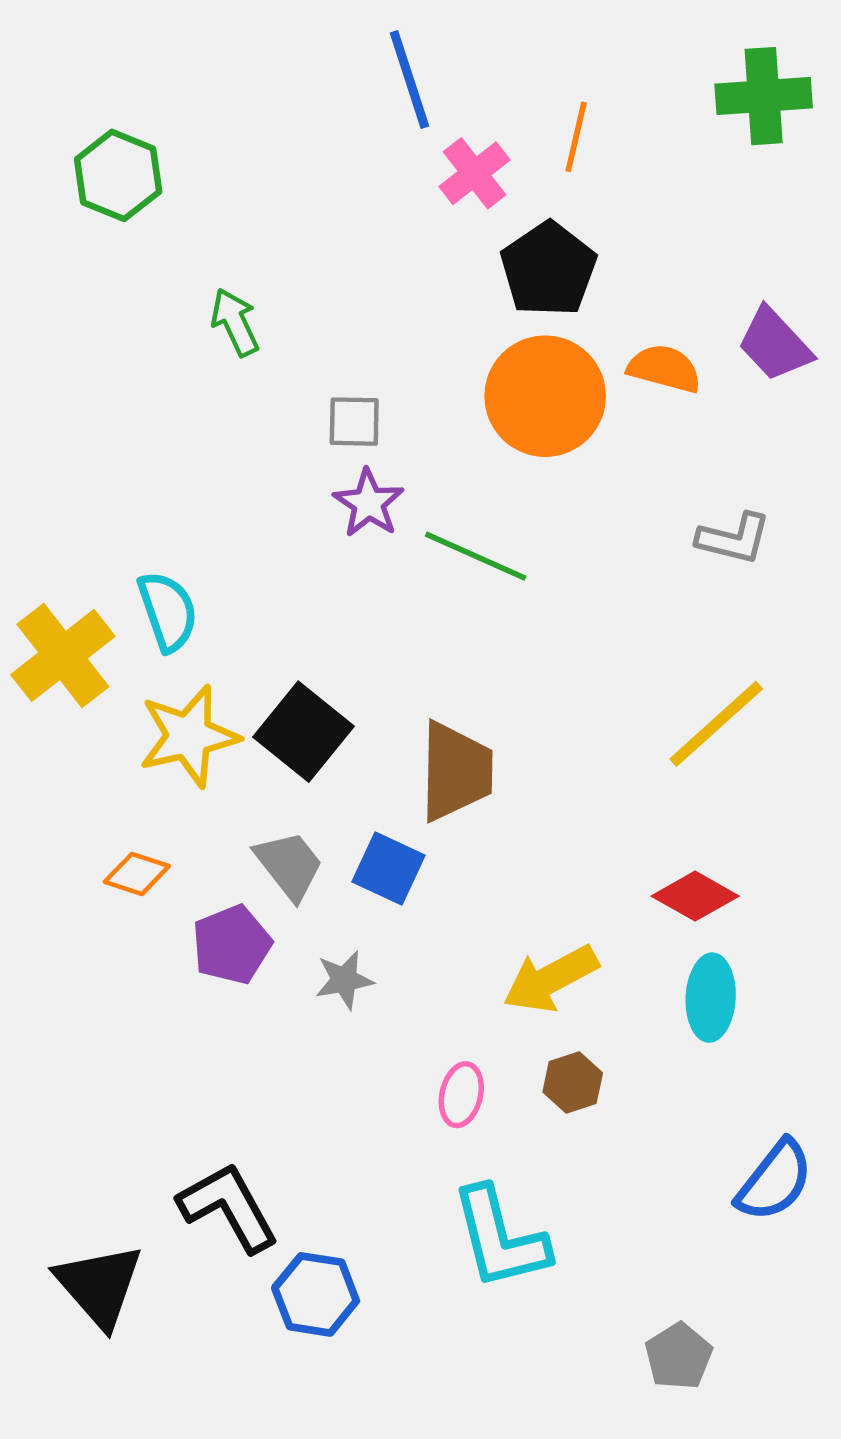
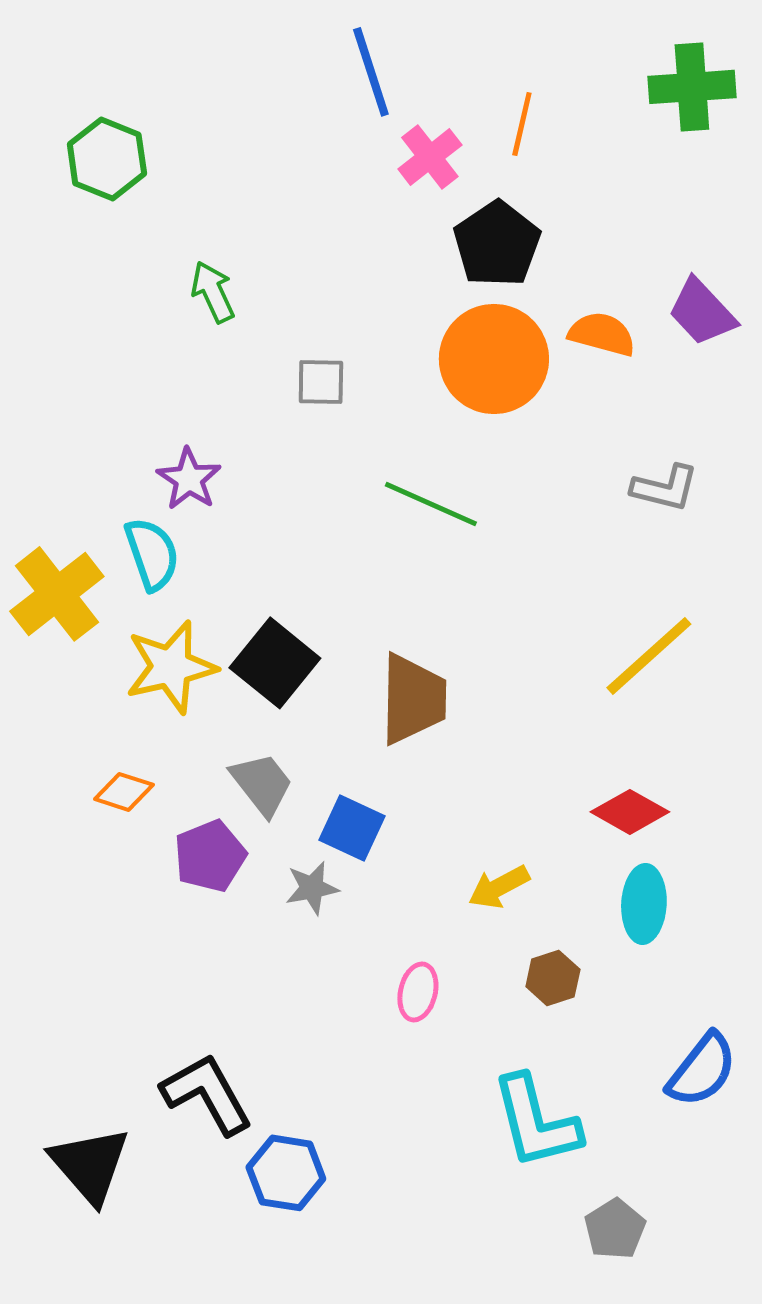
purple star: (369, 503) -> (189, 479), moved
blue square: (388, 868) -> (352, 828), moved
yellow arrow: (551, 979) -> (499, 887), size x0.7
brown hexagon: (573, 1083) -> (553, 978), moved
cyan L-shape: (500, 1238) -> (536, 1122), moved

